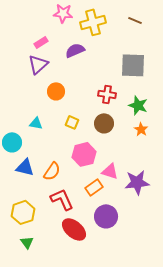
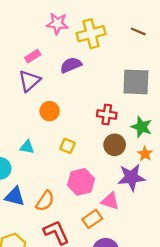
brown circle: (104, 123) -> (115, 145), moved
purple star: (137, 182) -> (131, 177), moved

